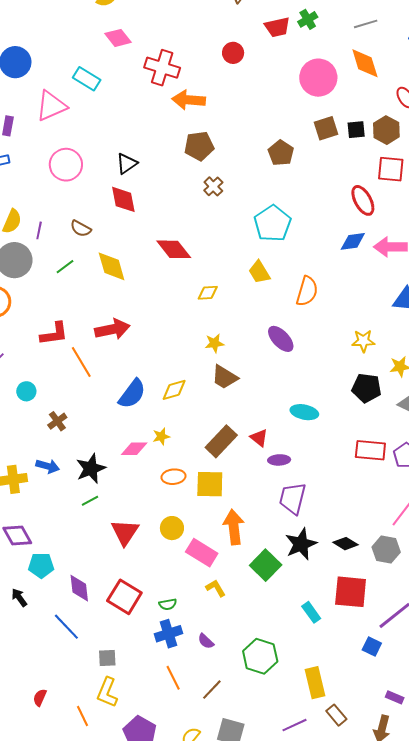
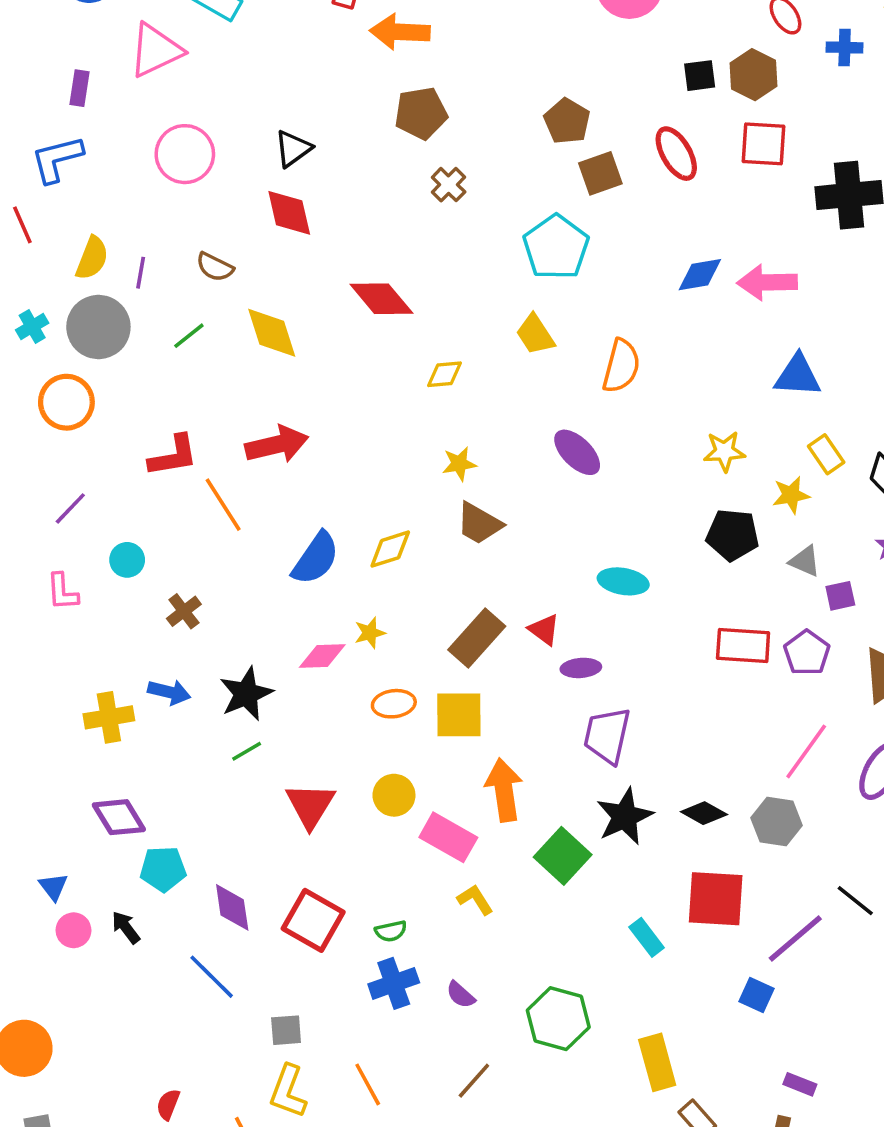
brown square: (326, 128) -> (600, 173), moved
red ellipse: (363, 200) -> (676, 154), moved
orange line: (173, 678) -> (368, 1084), moved

